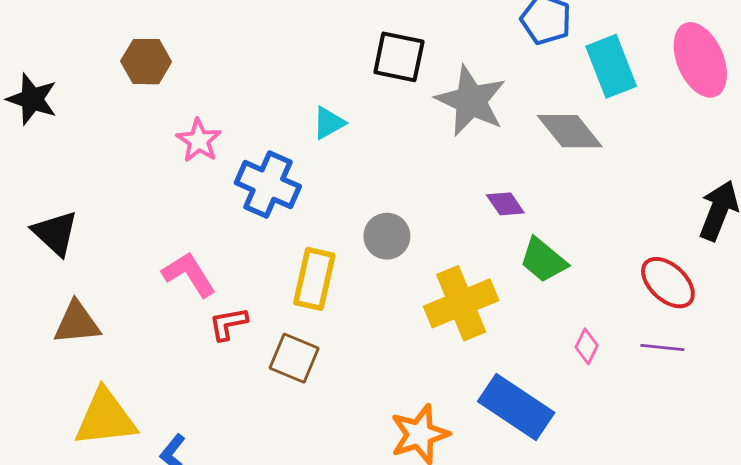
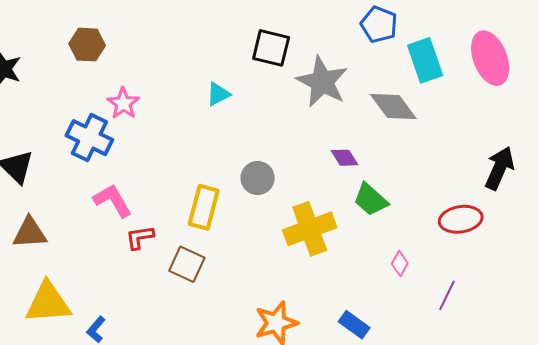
blue cross: (268, 185) -> (89, 138), moved
red ellipse: (668, 283) -> (461, 219), turned -54
purple line: (662, 347) -> (447, 295), moved, turned -72
blue rectangle: (516, 407) -> (354, 325), moved, size x0.6

